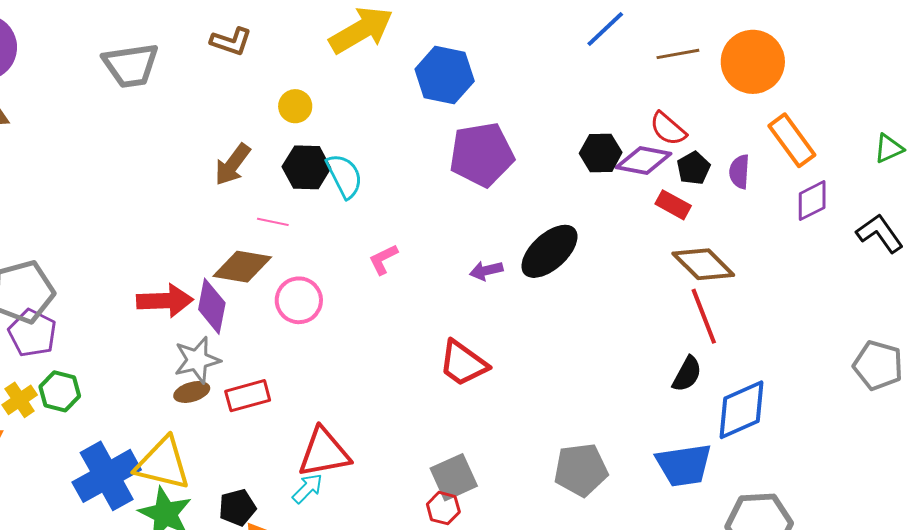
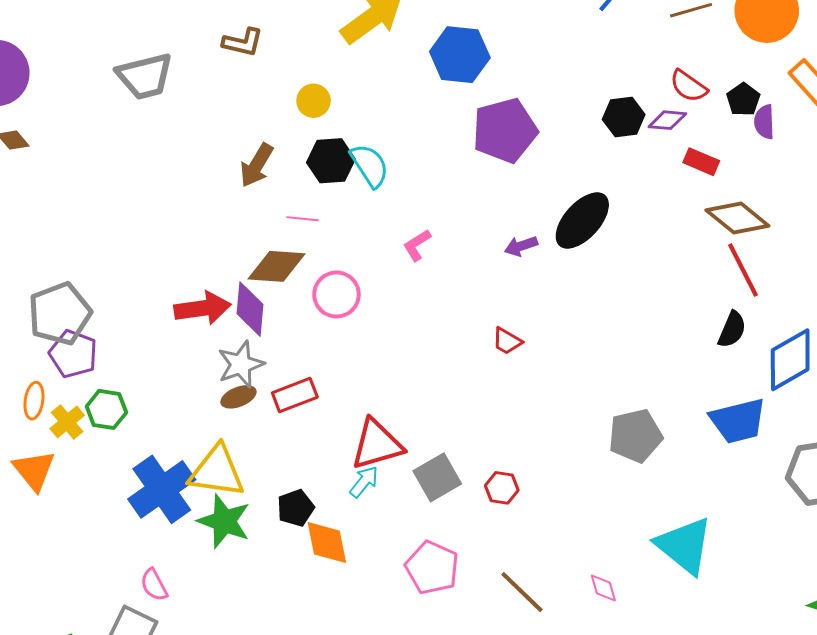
purple diamond: (644, 160) -> (667, 120), size x0.7
black pentagon: (694, 168) -> (743, 99), moved
red trapezoid: (463, 363) -> (507, 341), size x0.6
gray square: (454, 477) -> (437, 477), moved

